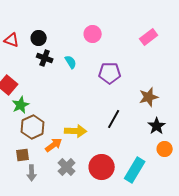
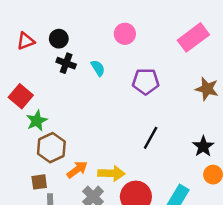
pink rectangle: (149, 37) -> (193, 37), size x1.4
red triangle: (12, 40) -> (26, 41), turned -42
brown star: (149, 97) -> (207, 89), moved, turned 30
yellow arrow: (76, 131) -> (111, 173), moved

